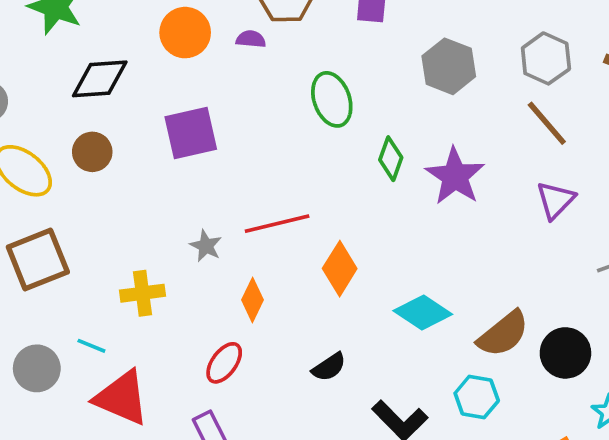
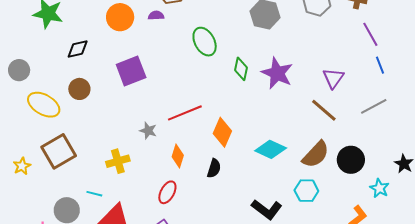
black diamond: (100, 79) -> (78, 49), size x0.7
brown line: (547, 123) -> (324, 110), moved
black semicircle: (329, 367) -> (214, 168), moved, turned -30

